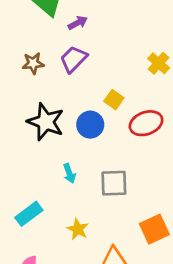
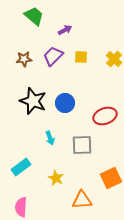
purple arrow: (78, 23) -> (65, 30), moved
yellow square: (114, 100) -> (81, 57), moved, turned -32
red ellipse: (146, 123) -> (105, 116), moved

